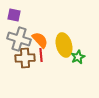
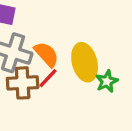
red line: (41, 55) -> (48, 78), turned 48

